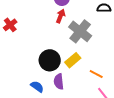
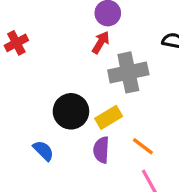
gray cross: (80, 31) -> (128, 72), turned 30
purple semicircle: (59, 82) -> (101, 150), moved

